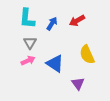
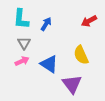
red arrow: (77, 21) -> (89, 21), moved
purple triangle: (78, 84) -> (72, 84), size x1.5

